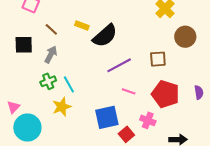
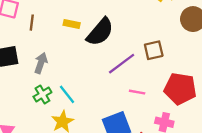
brown line: (51, 29) -> (32, 23), moved, turned 64
brown square: (158, 59) -> (154, 50), moved

